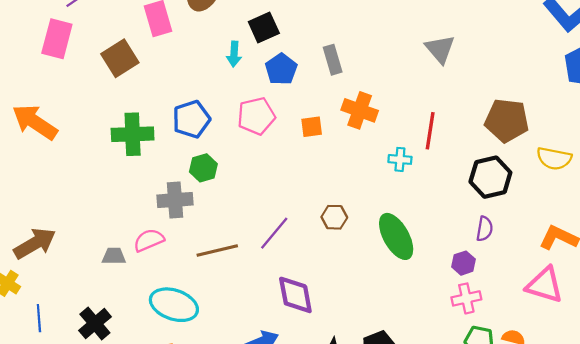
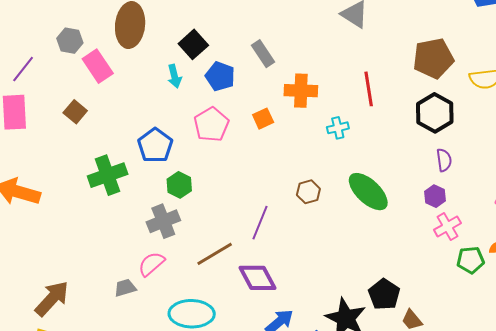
brown square: (120, 58) -> (75, 112), size x0.7
cyan cross: (400, 159) -> (338, 128), moved
purple diamond: (295, 295) -> (257, 278), moved

